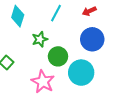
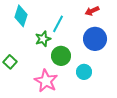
cyan line: (56, 13) -> (58, 24), moved
cyan circle: (81, 73) -> (84, 72), size x0.6

